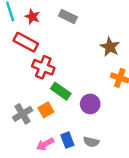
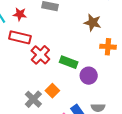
red cross: (43, 67) -> (40, 55), turned 36
green rectangle: (61, 91) -> (69, 62), moved

